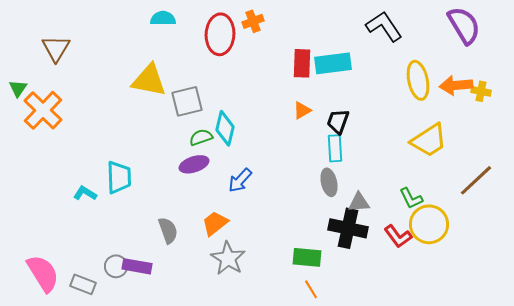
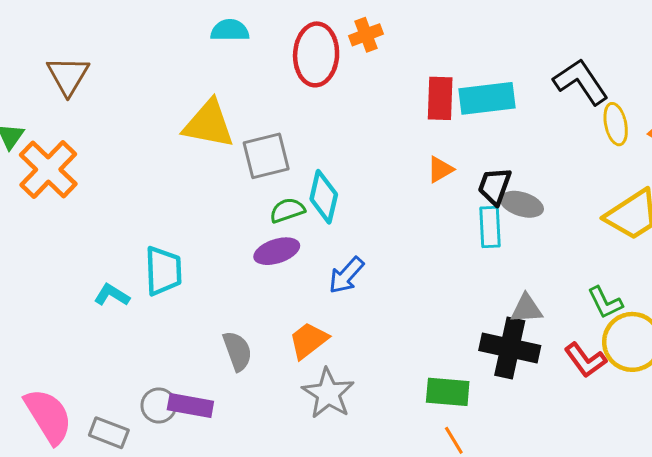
black L-shape: (384, 26) -> (581, 82), moved
yellow ellipse: (418, 80) -> (616, 124), size x0.7
gray ellipse: (329, 182) -> (522, 204), moved, turned -60

